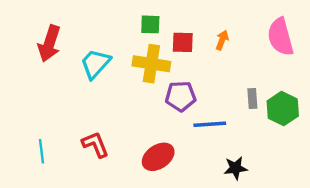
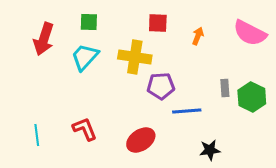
green square: (150, 24) -> (89, 22), moved
pink semicircle: (280, 37) -> (250, 33), turned -48
red square: (183, 42) -> (158, 23), moved

